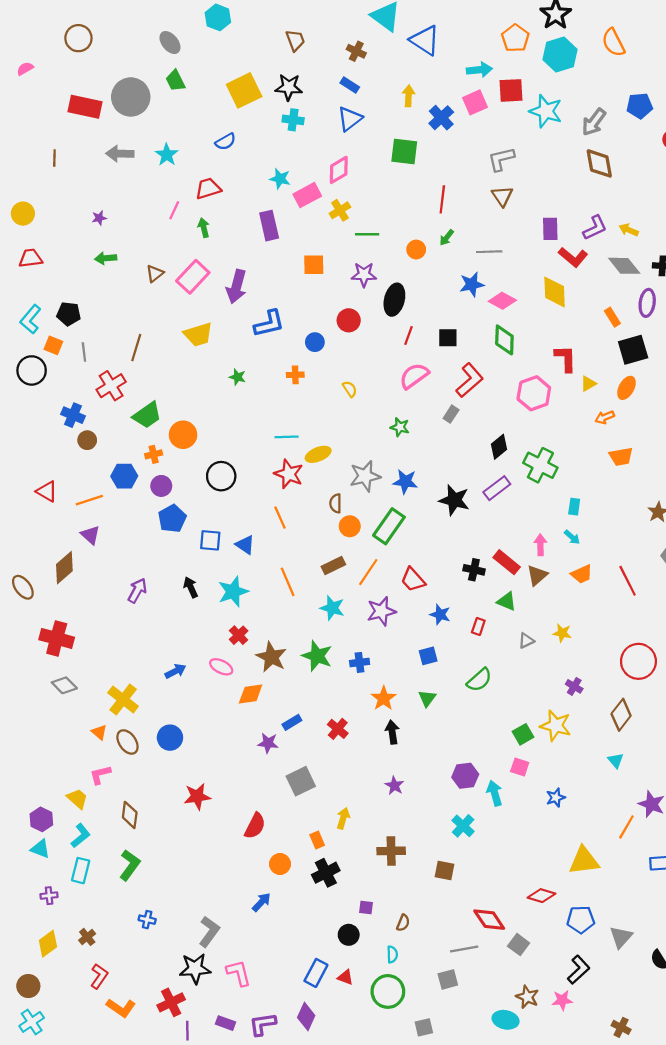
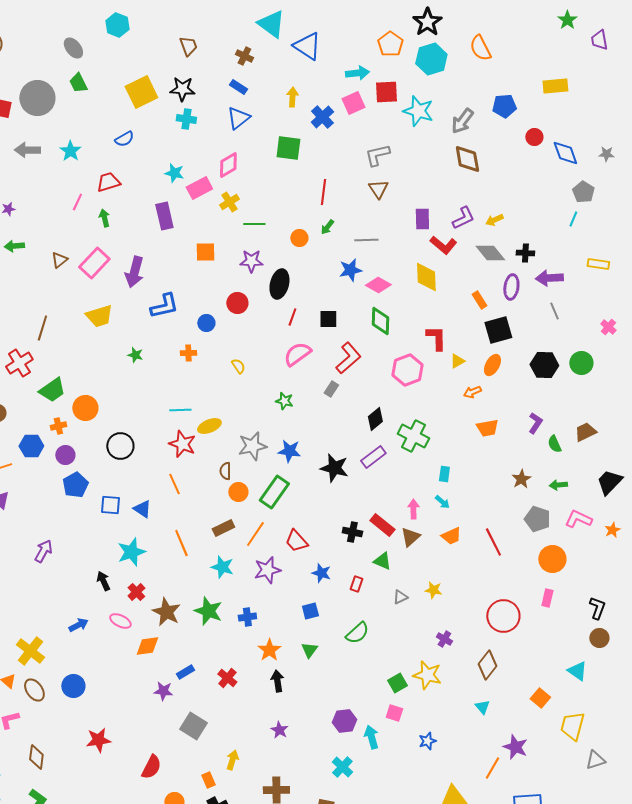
yellow arrow: (629, 230) -> (494, 220), turned -48
black arrow: (191, 587) -> (103, 581), moved
gray square: (301, 781) -> (193, 726), turned -32

